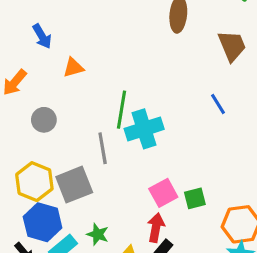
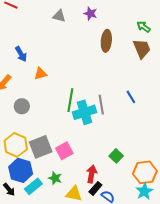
brown trapezoid: (232, 46) -> (142, 49), moved
gray line: (103, 148) -> (101, 105), moved
pink square: (163, 193) -> (64, 151), moved
green square: (195, 198) -> (116, 156), turned -32

